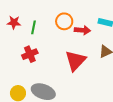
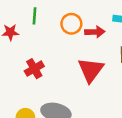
green line: (33, 27) -> (34, 16), moved

